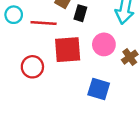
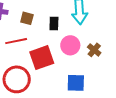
black rectangle: (80, 13) -> (54, 23), moved
red circle: (32, 67) -> (17, 79), size x1.4

